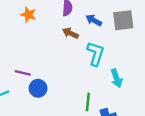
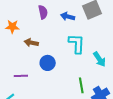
brown arrow: (70, 33) -> (31, 43), moved
blue circle: (38, 88) -> (48, 63), moved

